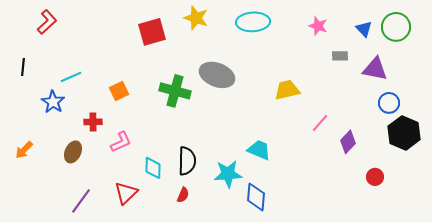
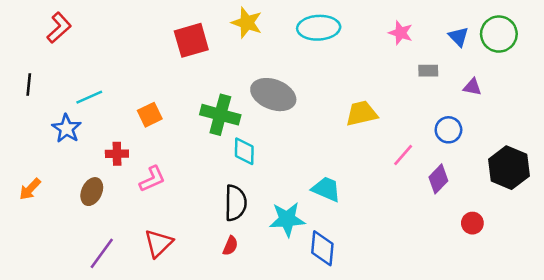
purple triangle: (375, 69) -> (472, 87), size x0.6
blue circle: (389, 103) -> (448, 130), moved
cyan diamond: (153, 168) -> (244, 151), moved

